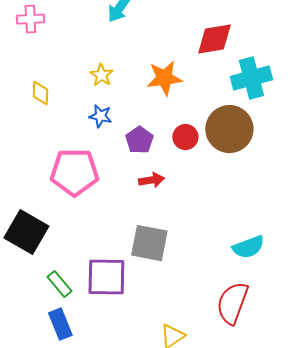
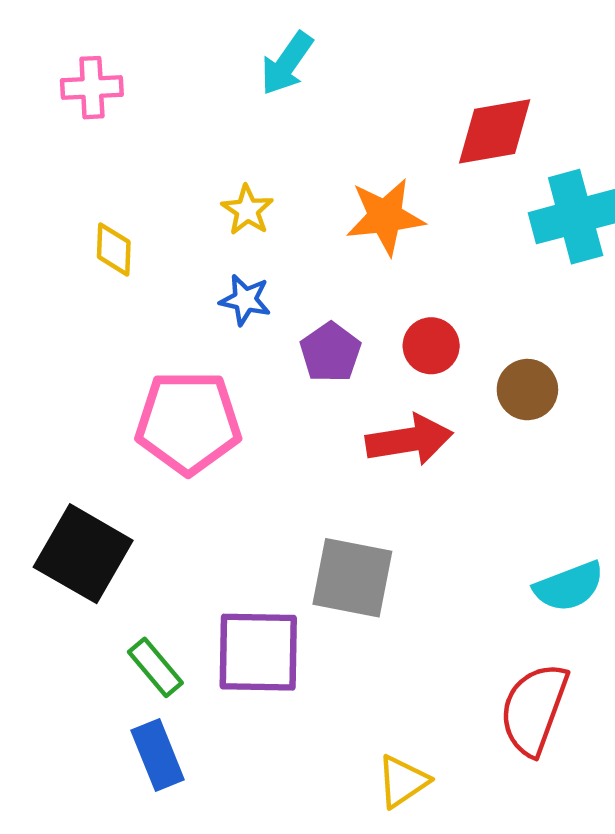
brown circle: (229, 129) -> (527, 390), moved, size x0.6
red arrow: (151, 180) -> (409, 440), moved, size x1.5

